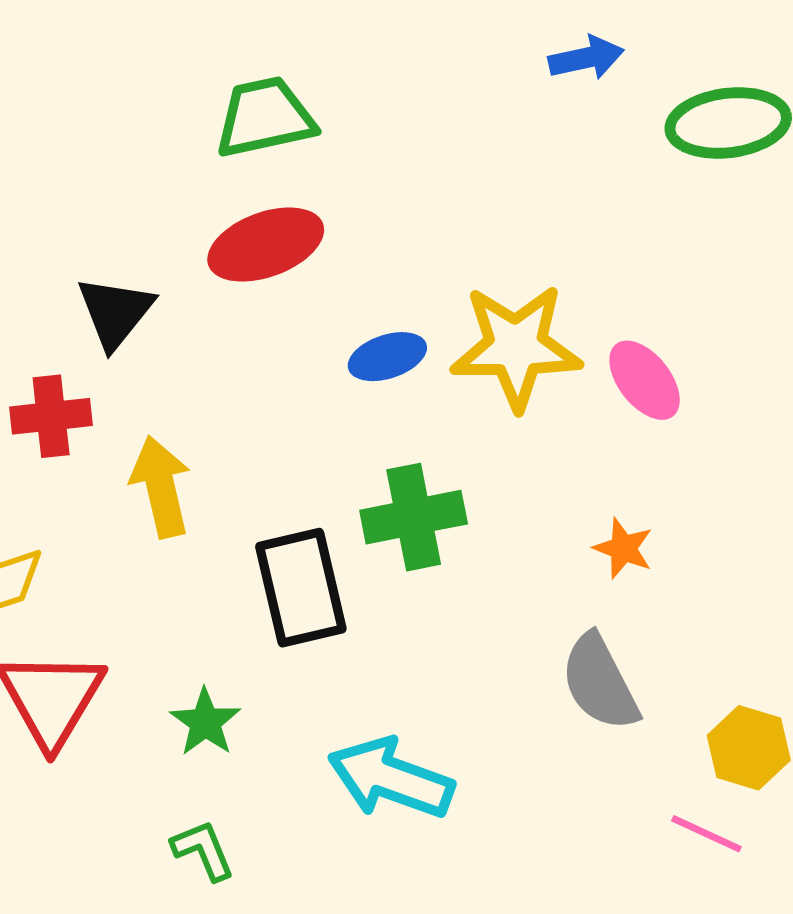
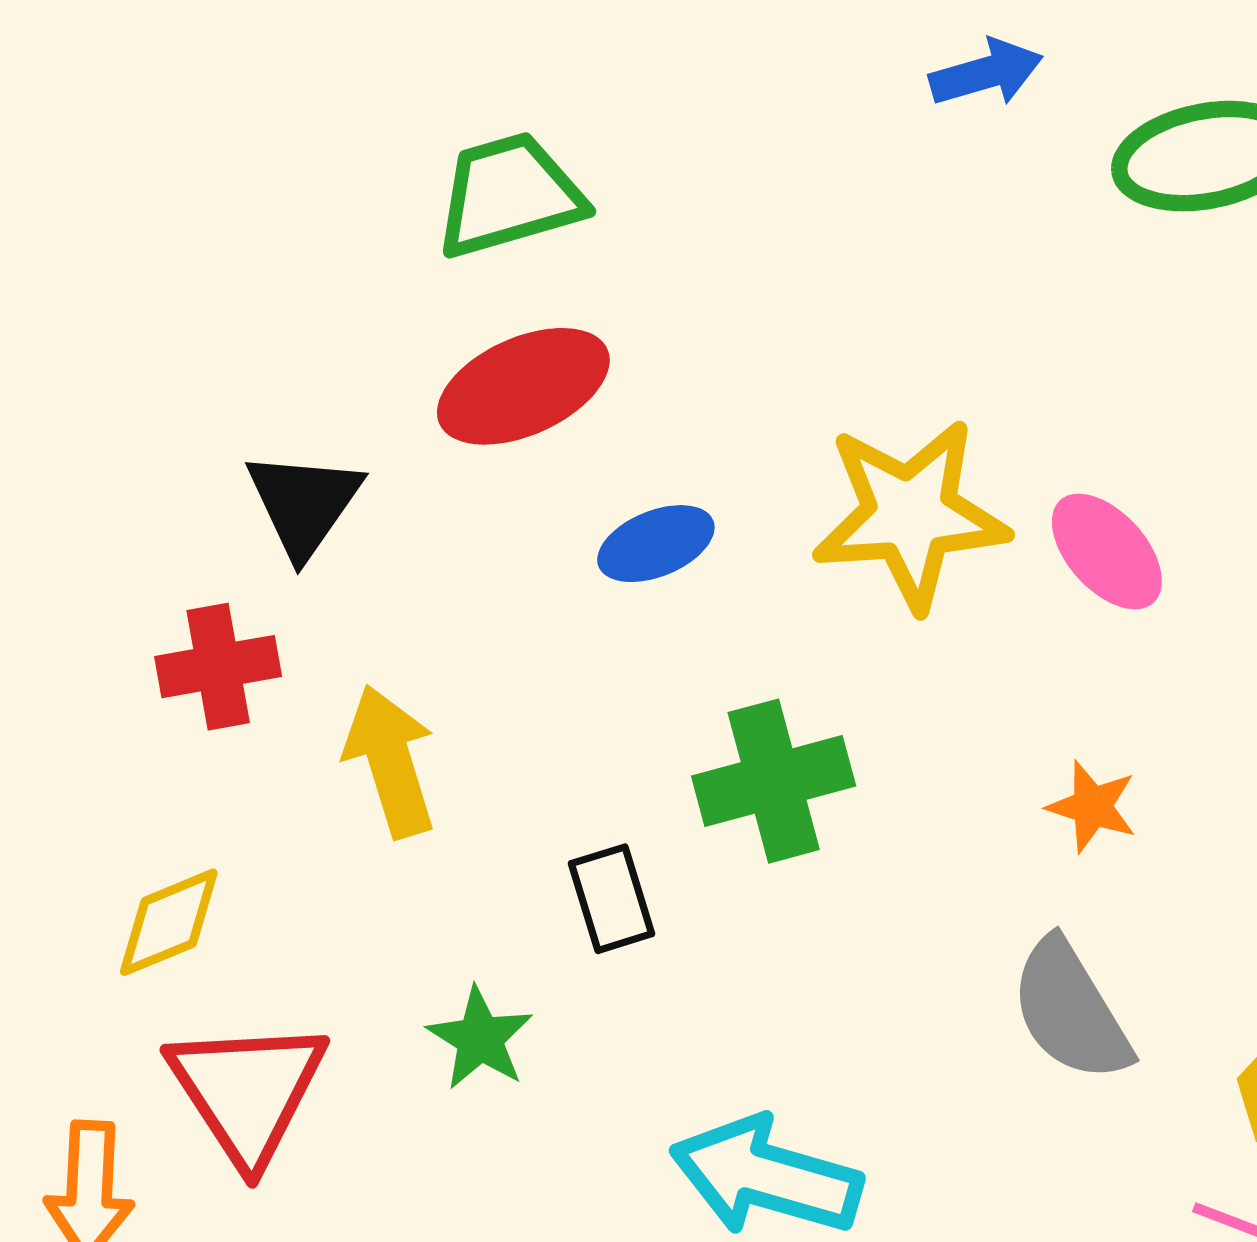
blue ellipse: (387, 357) -> (656, 544), moved
black rectangle: (301, 588) -> (612, 899), size x0.6
green star: (205, 722) -> (480, 1038), moved

